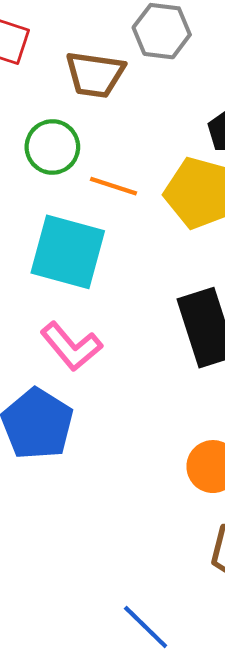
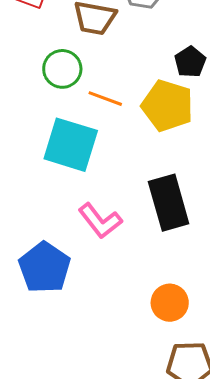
pink L-shape: (71, 346) -> (100, 221), moved

